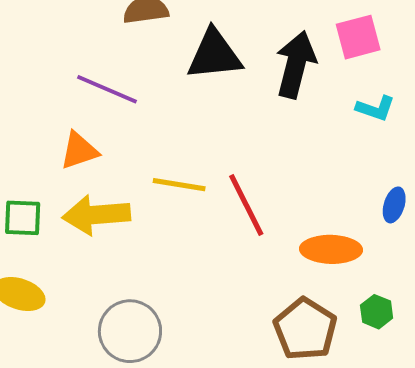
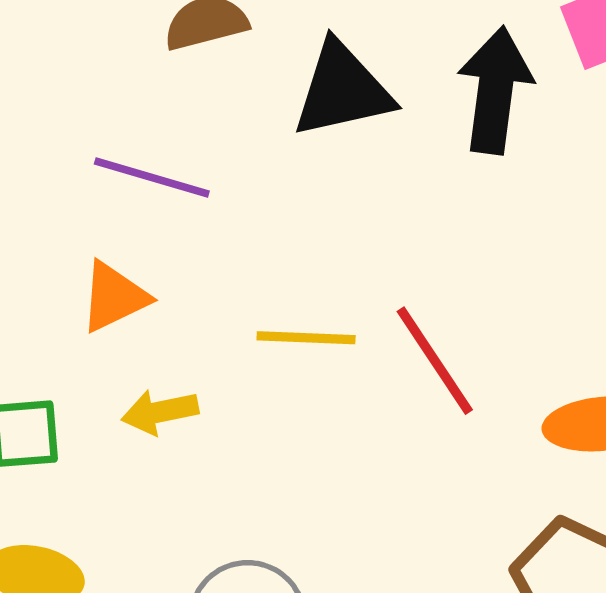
yellow arrow: (96, 215) -> (160, 412), size x0.6

